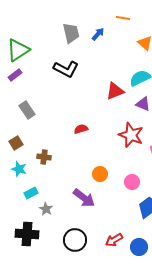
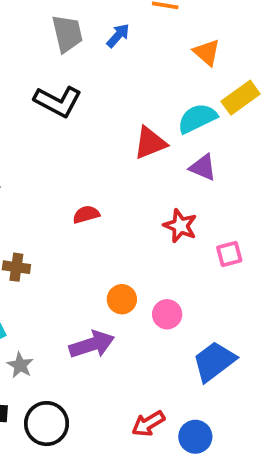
red star: (131, 135) -> (180, 226), size x0.7
pink circle: (132, 182) -> (167, 314), moved
purple arrow: (84, 198) -> (92, 344), turned -55
black circle: (75, 240) -> (47, 424), moved

